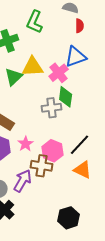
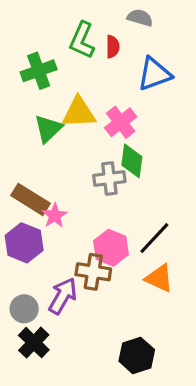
red semicircle: (80, 26) -> (113, 47), moved
blue triangle: (76, 57) -> (154, 74), moved
pink star: (26, 144) -> (55, 216), moved

